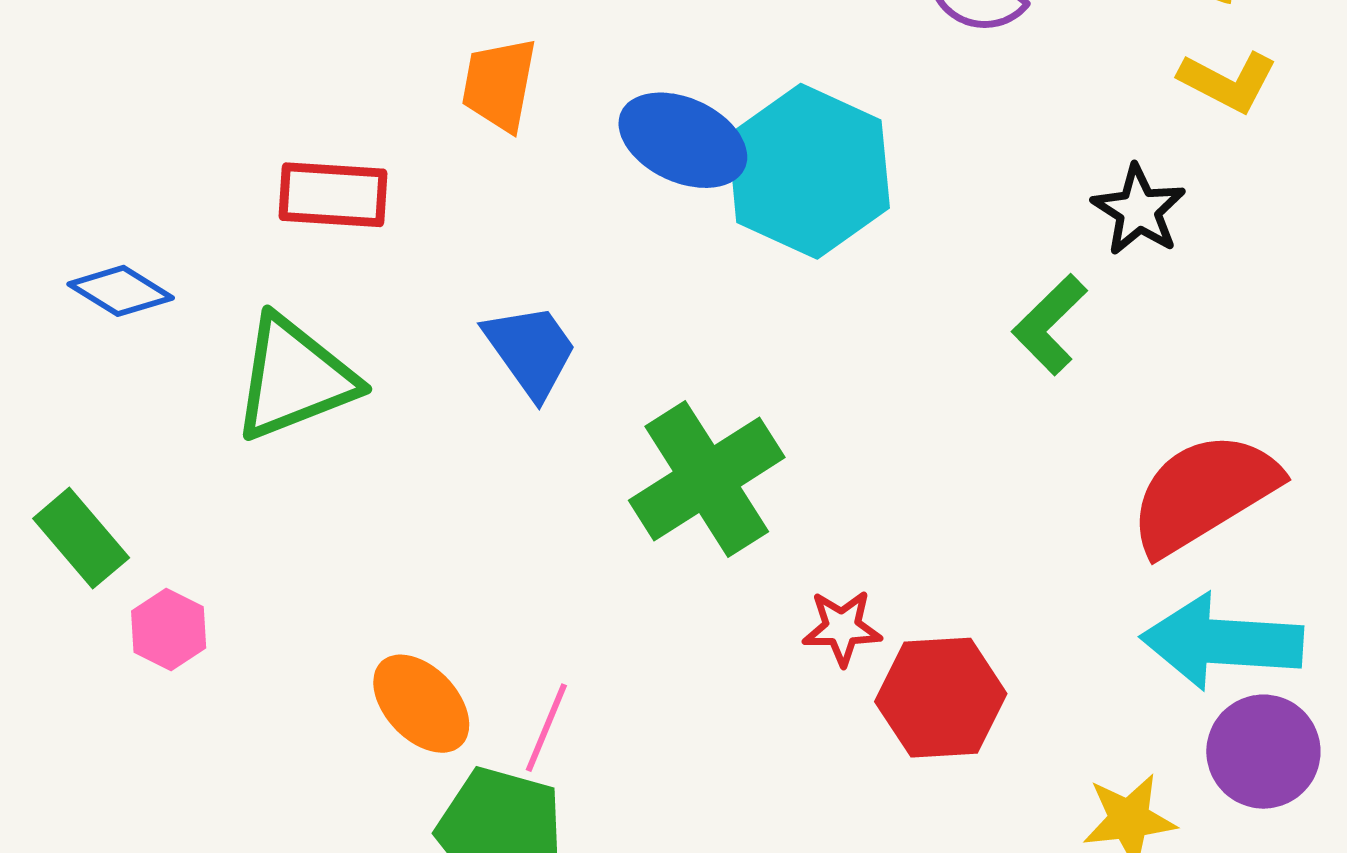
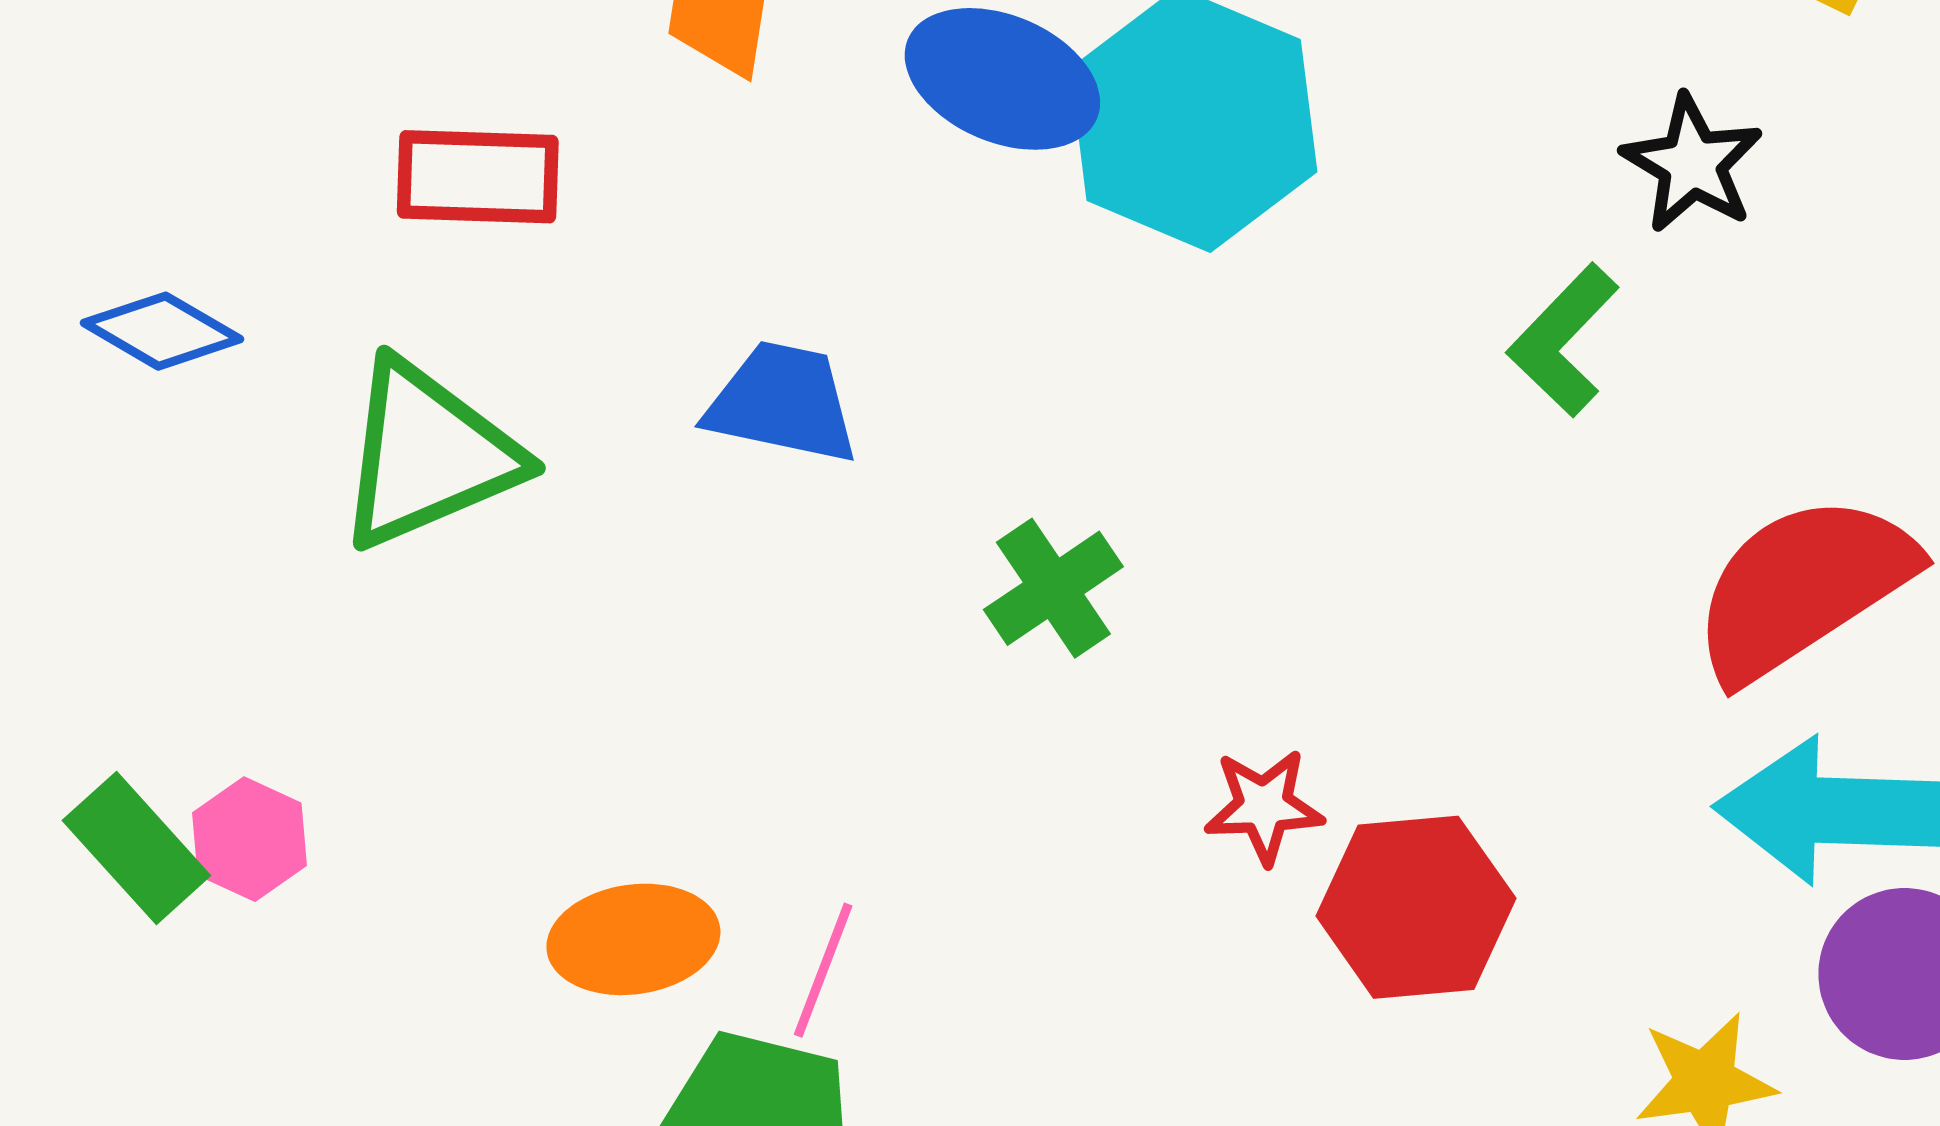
blue trapezoid: (531, 351) -> (783, 403), turned -41
green cross: (707, 479) -> (1053, 588), size x0.6
green rectangle: (81, 538) -> (136, 848), moved
orange ellipse: (421, 704) -> (633, 939), turned -53

